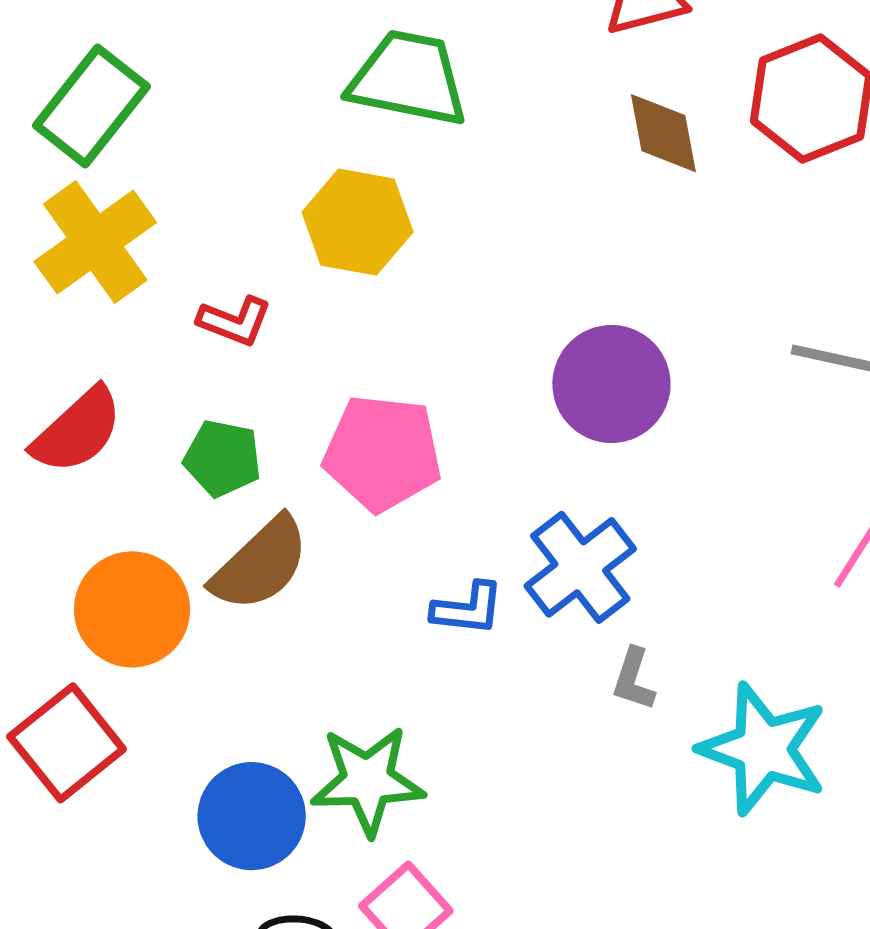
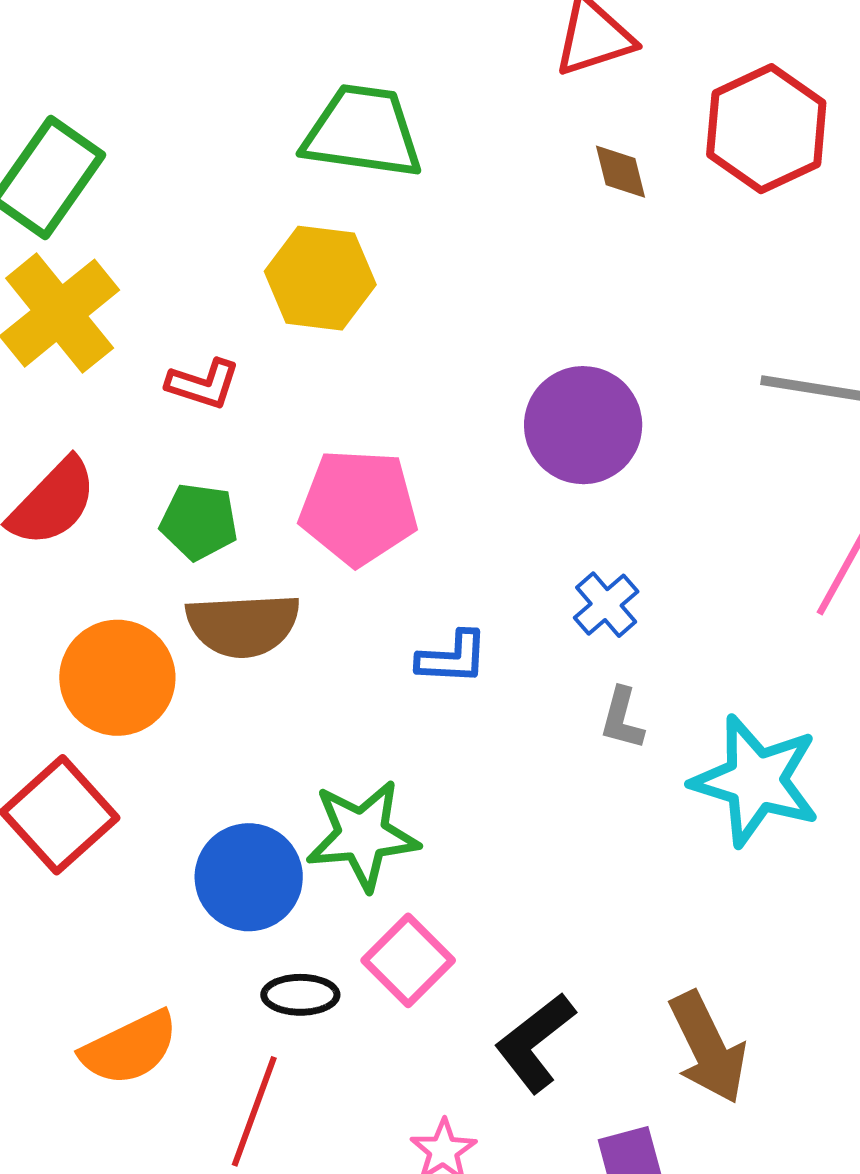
brown diamond: (663, 133) -> (620, 172), size x0.7
brown semicircle: (260, 564) -> (243, 625), turned 44
blue cross: (580, 567) -> (606, 605), moved, size x0.6

